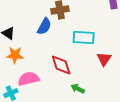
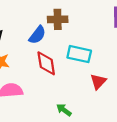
red diamond: (61, 65) -> (46, 63), moved

